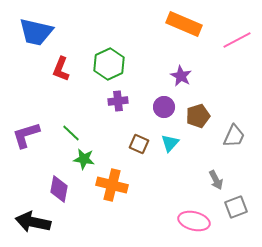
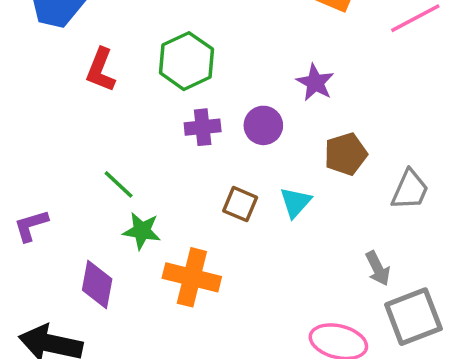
purple circle: (164, 107) -> (263, 125), moved
purple L-shape: (26, 135) -> (31, 226), moved, size x0.7
gray square: (236, 207) -> (413, 317), size x1.4

